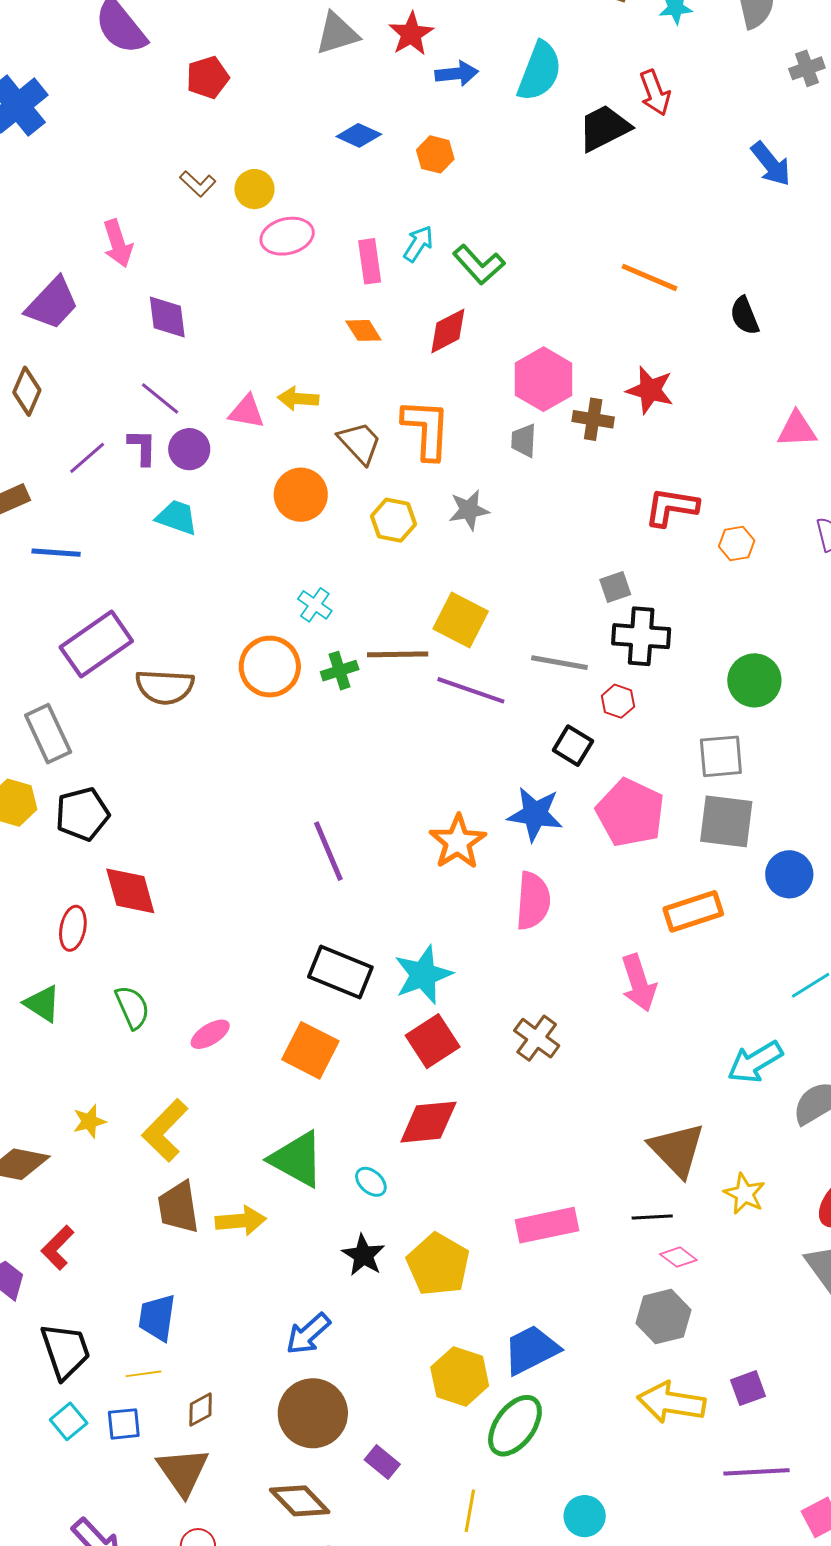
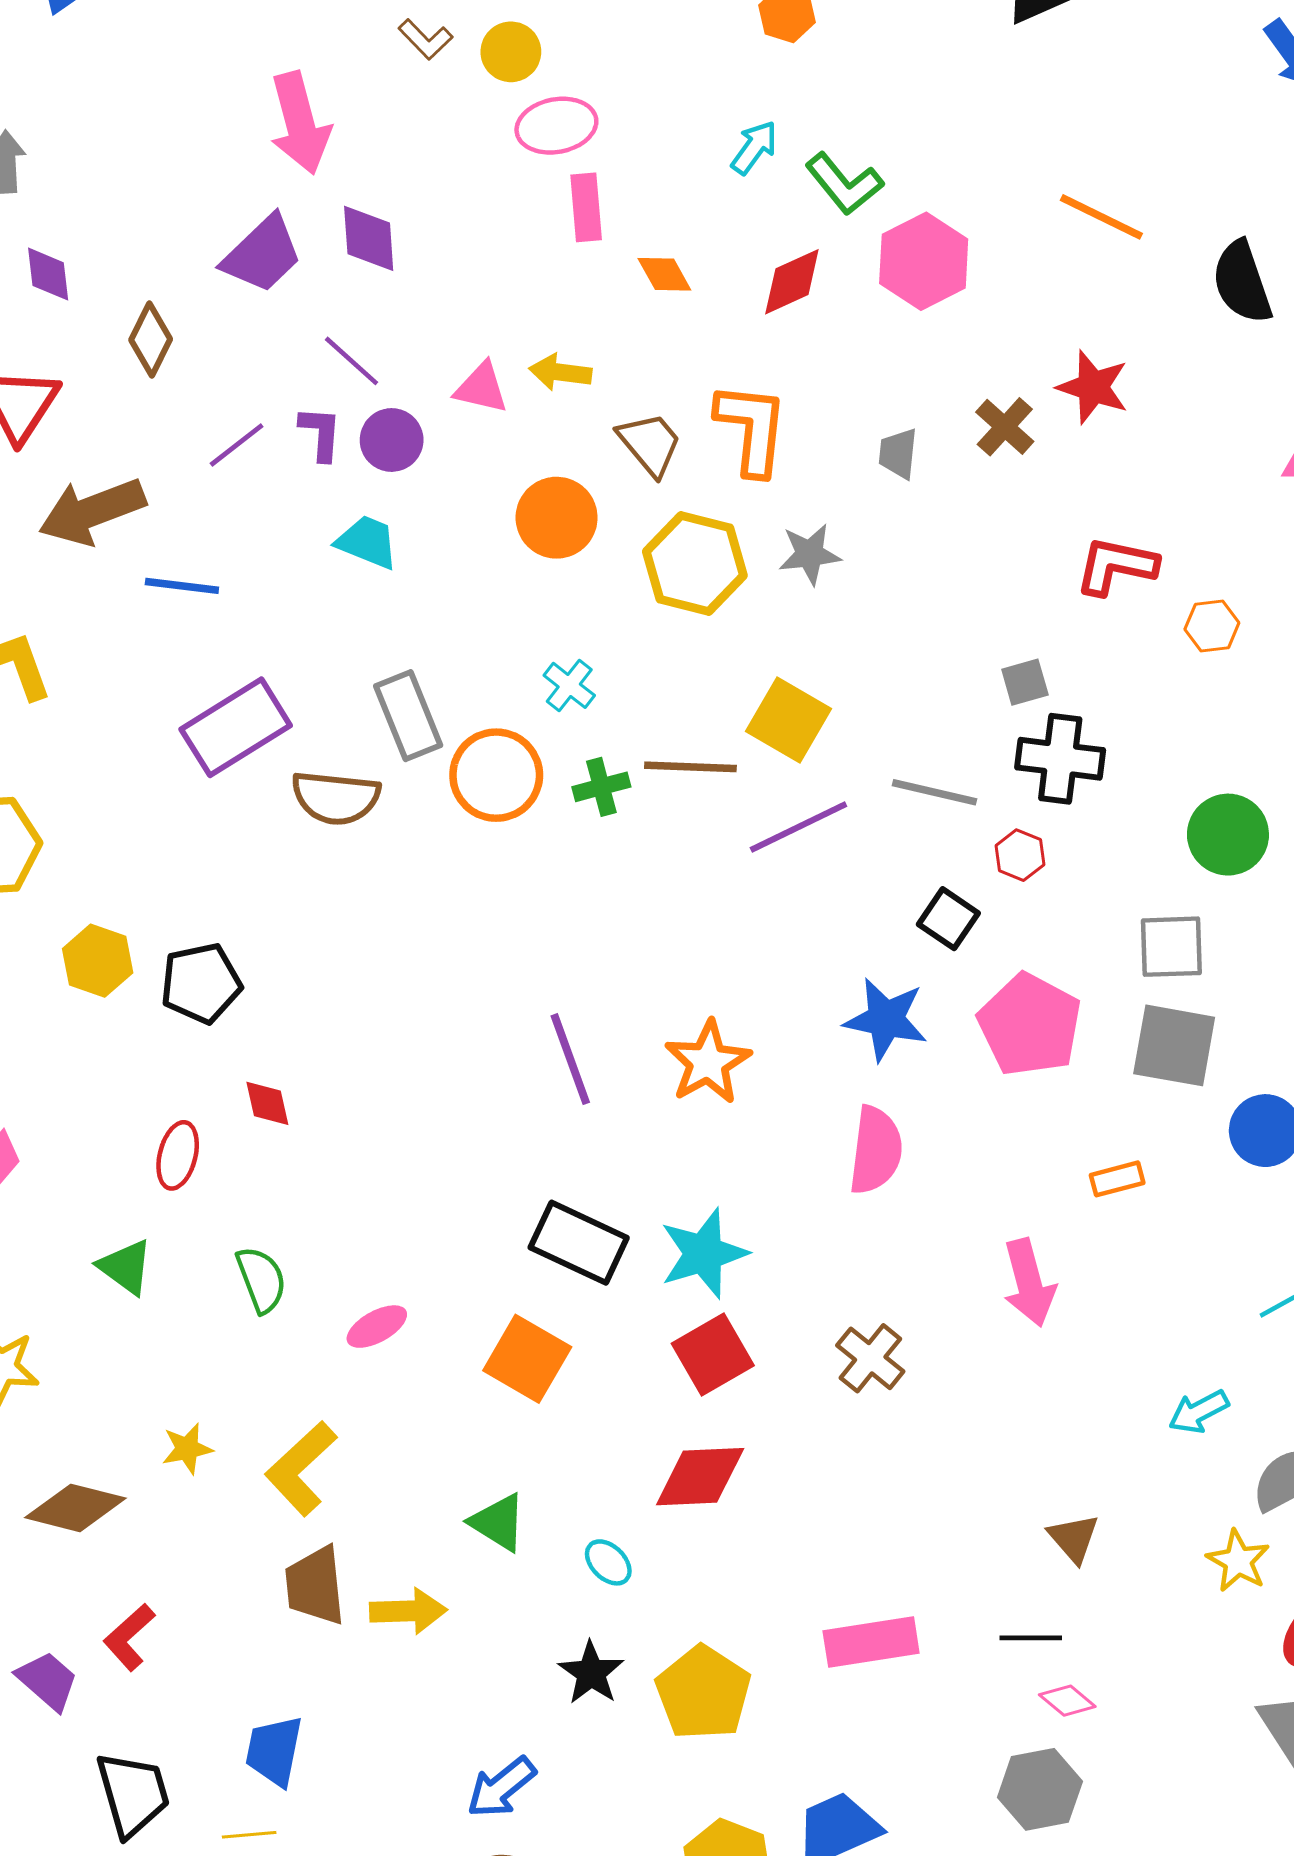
pink arrow: (118, 243) -> (300, 123), size x1.4
pink rectangle: (370, 261) -> (586, 207), moved
purple trapezoid: (52, 304) -> (262, 254), moved
black semicircle: (745, 316) -> (1242, 282), size x1.4
pink hexagon: (543, 379) -> (924, 261), moved
brown cross: (593, 419) -> (1005, 427), turned 30
yellow hexagon: (393, 520) -> (695, 563), size x1.5
purple line: (471, 690) -> (798, 827), turned -48
gray rectangle: (48, 734) -> (408, 716), moved
orange star: (458, 842) -> (708, 1062), moved
red diamond: (130, 891) -> (267, 1103), size x0.6
orange rectangle: (693, 911) -> (1117, 1179), size x0.6
cyan arrow: (755, 1062) -> (1199, 1412), size x0.7
brown triangle: (677, 1150) -> (1074, 1538), size x0.6
green triangle: (297, 1159) -> (498, 1522), size x0.7
yellow star: (745, 1194) -> (1238, 1561), moved

